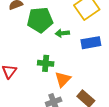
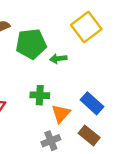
blue rectangle: (91, 43) -> (92, 103), moved, turned 54

